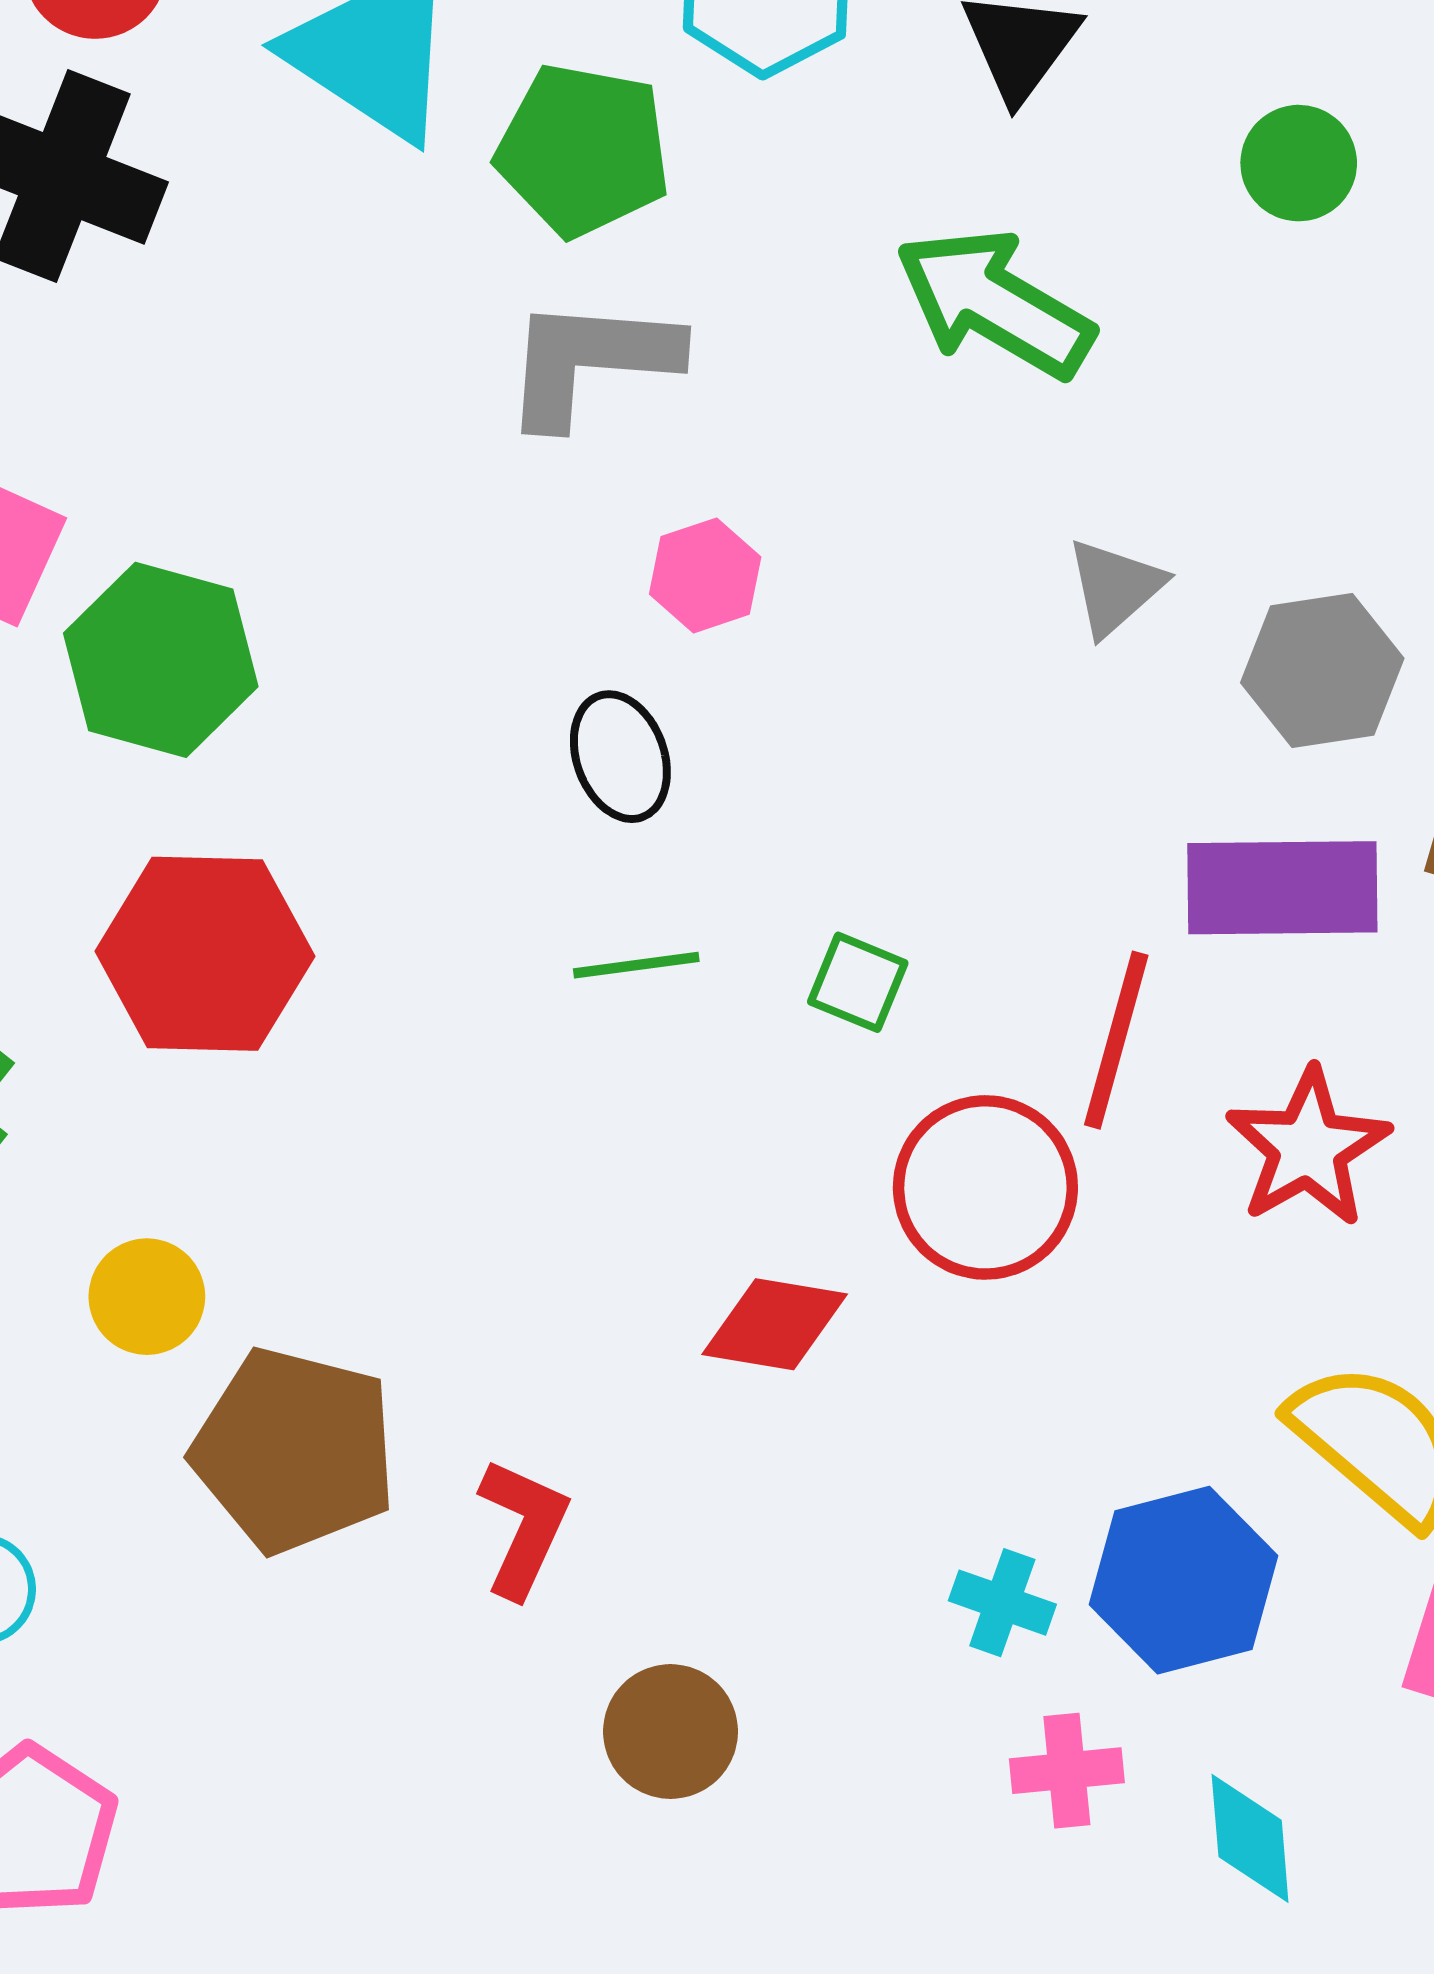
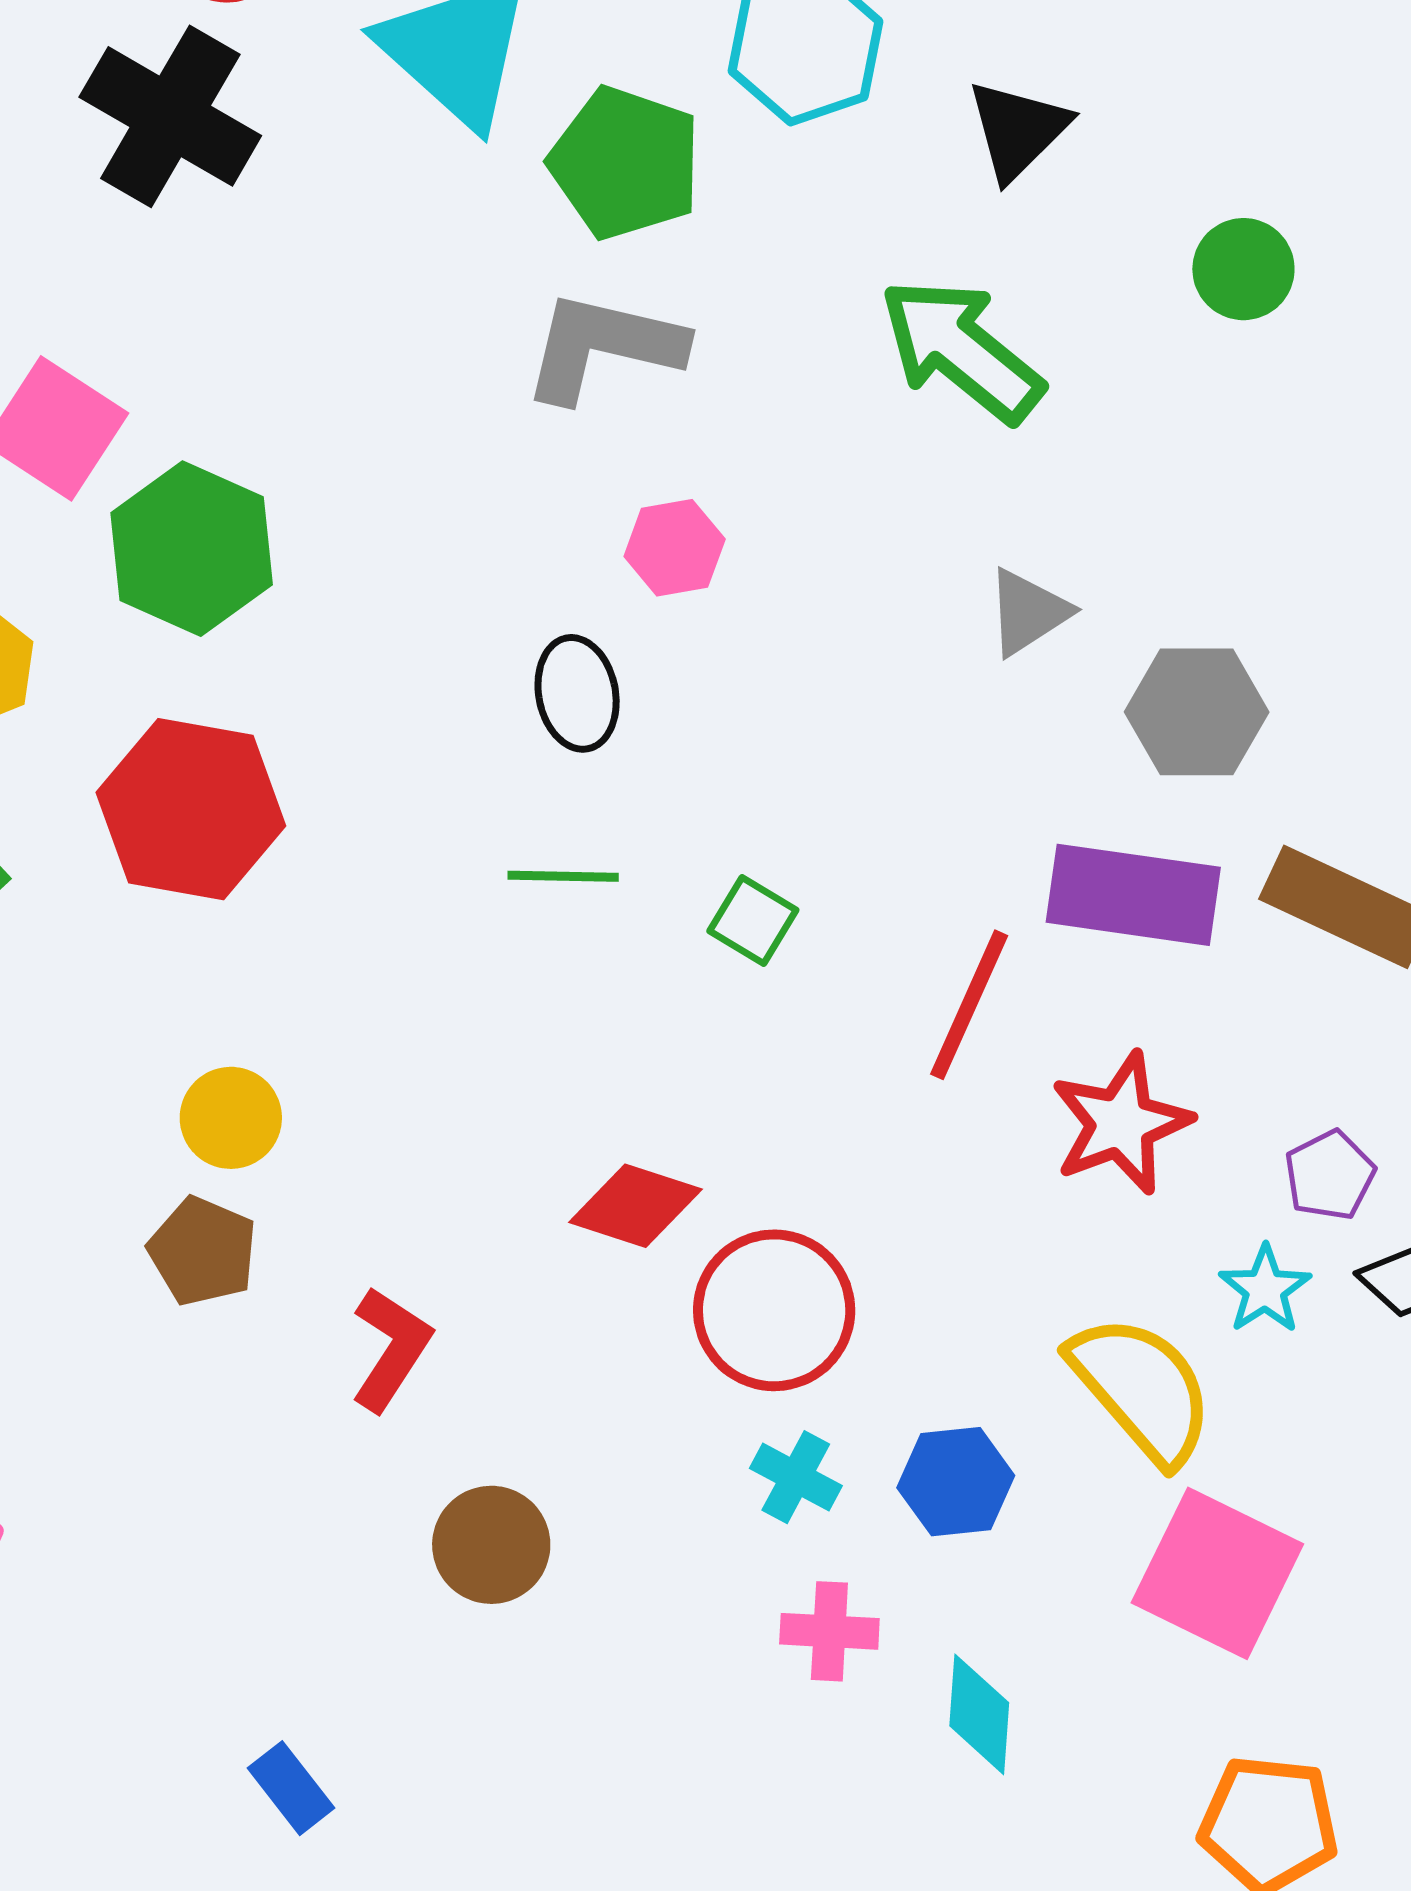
red circle: (985, 1187) -> (774, 1310), moved
yellow circle: (147, 1297) -> (231, 1118), moved
brown pentagon: (295, 1450) -> (203, 1251), size x0.6
blue hexagon: (1183, 1580) -> (956, 1482), size x0.7

